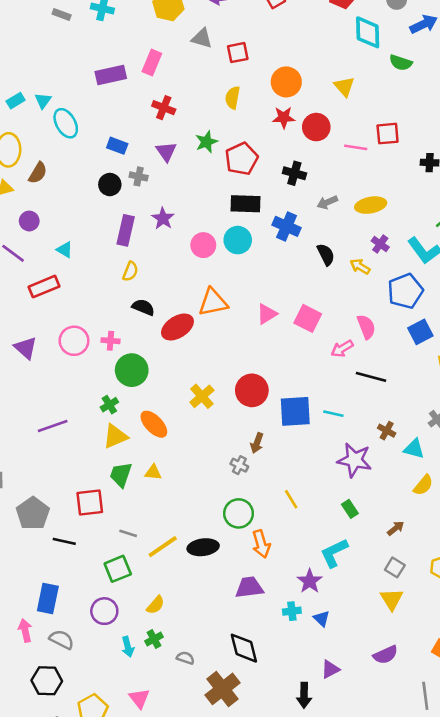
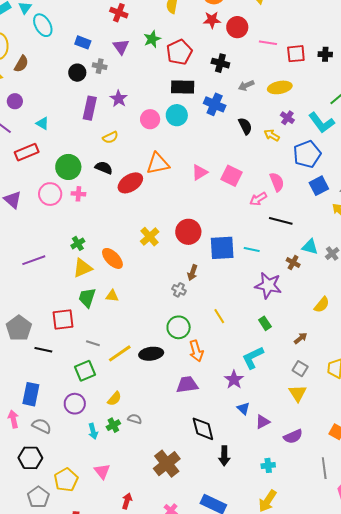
red square: (388, 134) -> (296, 54), moved
yellow semicircle: (130, 271) -> (110, 137), moved, turned 42
green circle: (132, 370) -> (68, 167), moved
cyan triangle: (414, 449) -> (310, 247), moved
cyan cross: (292, 611) -> (268, 465), moved
black diamond: (244, 648) -> (203, 429), moved
gray semicircle: (185, 658) -> (135, 419), moved
purple triangle: (330, 669) -> (263, 422), moved
black arrow: (304, 695) -> (224, 456), moved

